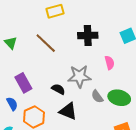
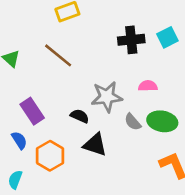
black cross: (88, 35) -> (131, 40), moved
pink semicircle: (110, 63) -> (148, 86), moved, turned -72

